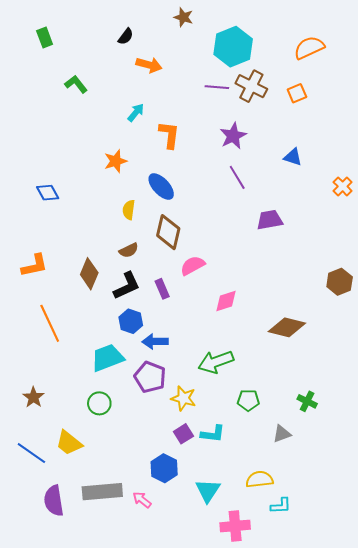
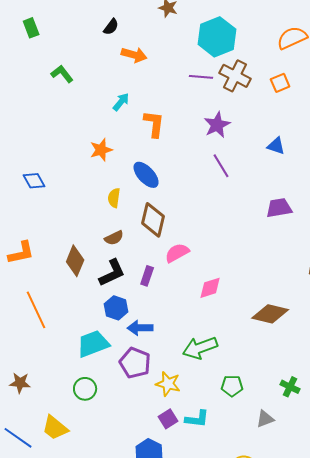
purple trapezoid: (270, 220) -> (279, 208), moved
purple rectangle: (162, 289) -> (147, 276), turned 42
brown star: (33, 397) -> (20, 383), turned -30

